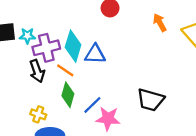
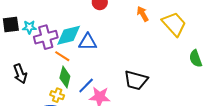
cyan diamond: (73, 46) -> (69, 35), turned 60
black arrow: (37, 71) -> (20, 74), moved
yellow cross: (38, 114) -> (57, 95), moved

